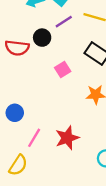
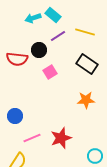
pink square: (63, 69) -> (50, 72), moved
pink line: (34, 138) -> (32, 138), turned 36

